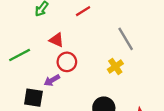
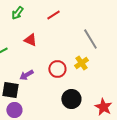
red circle: (67, 62) -> (57, 69), moved

